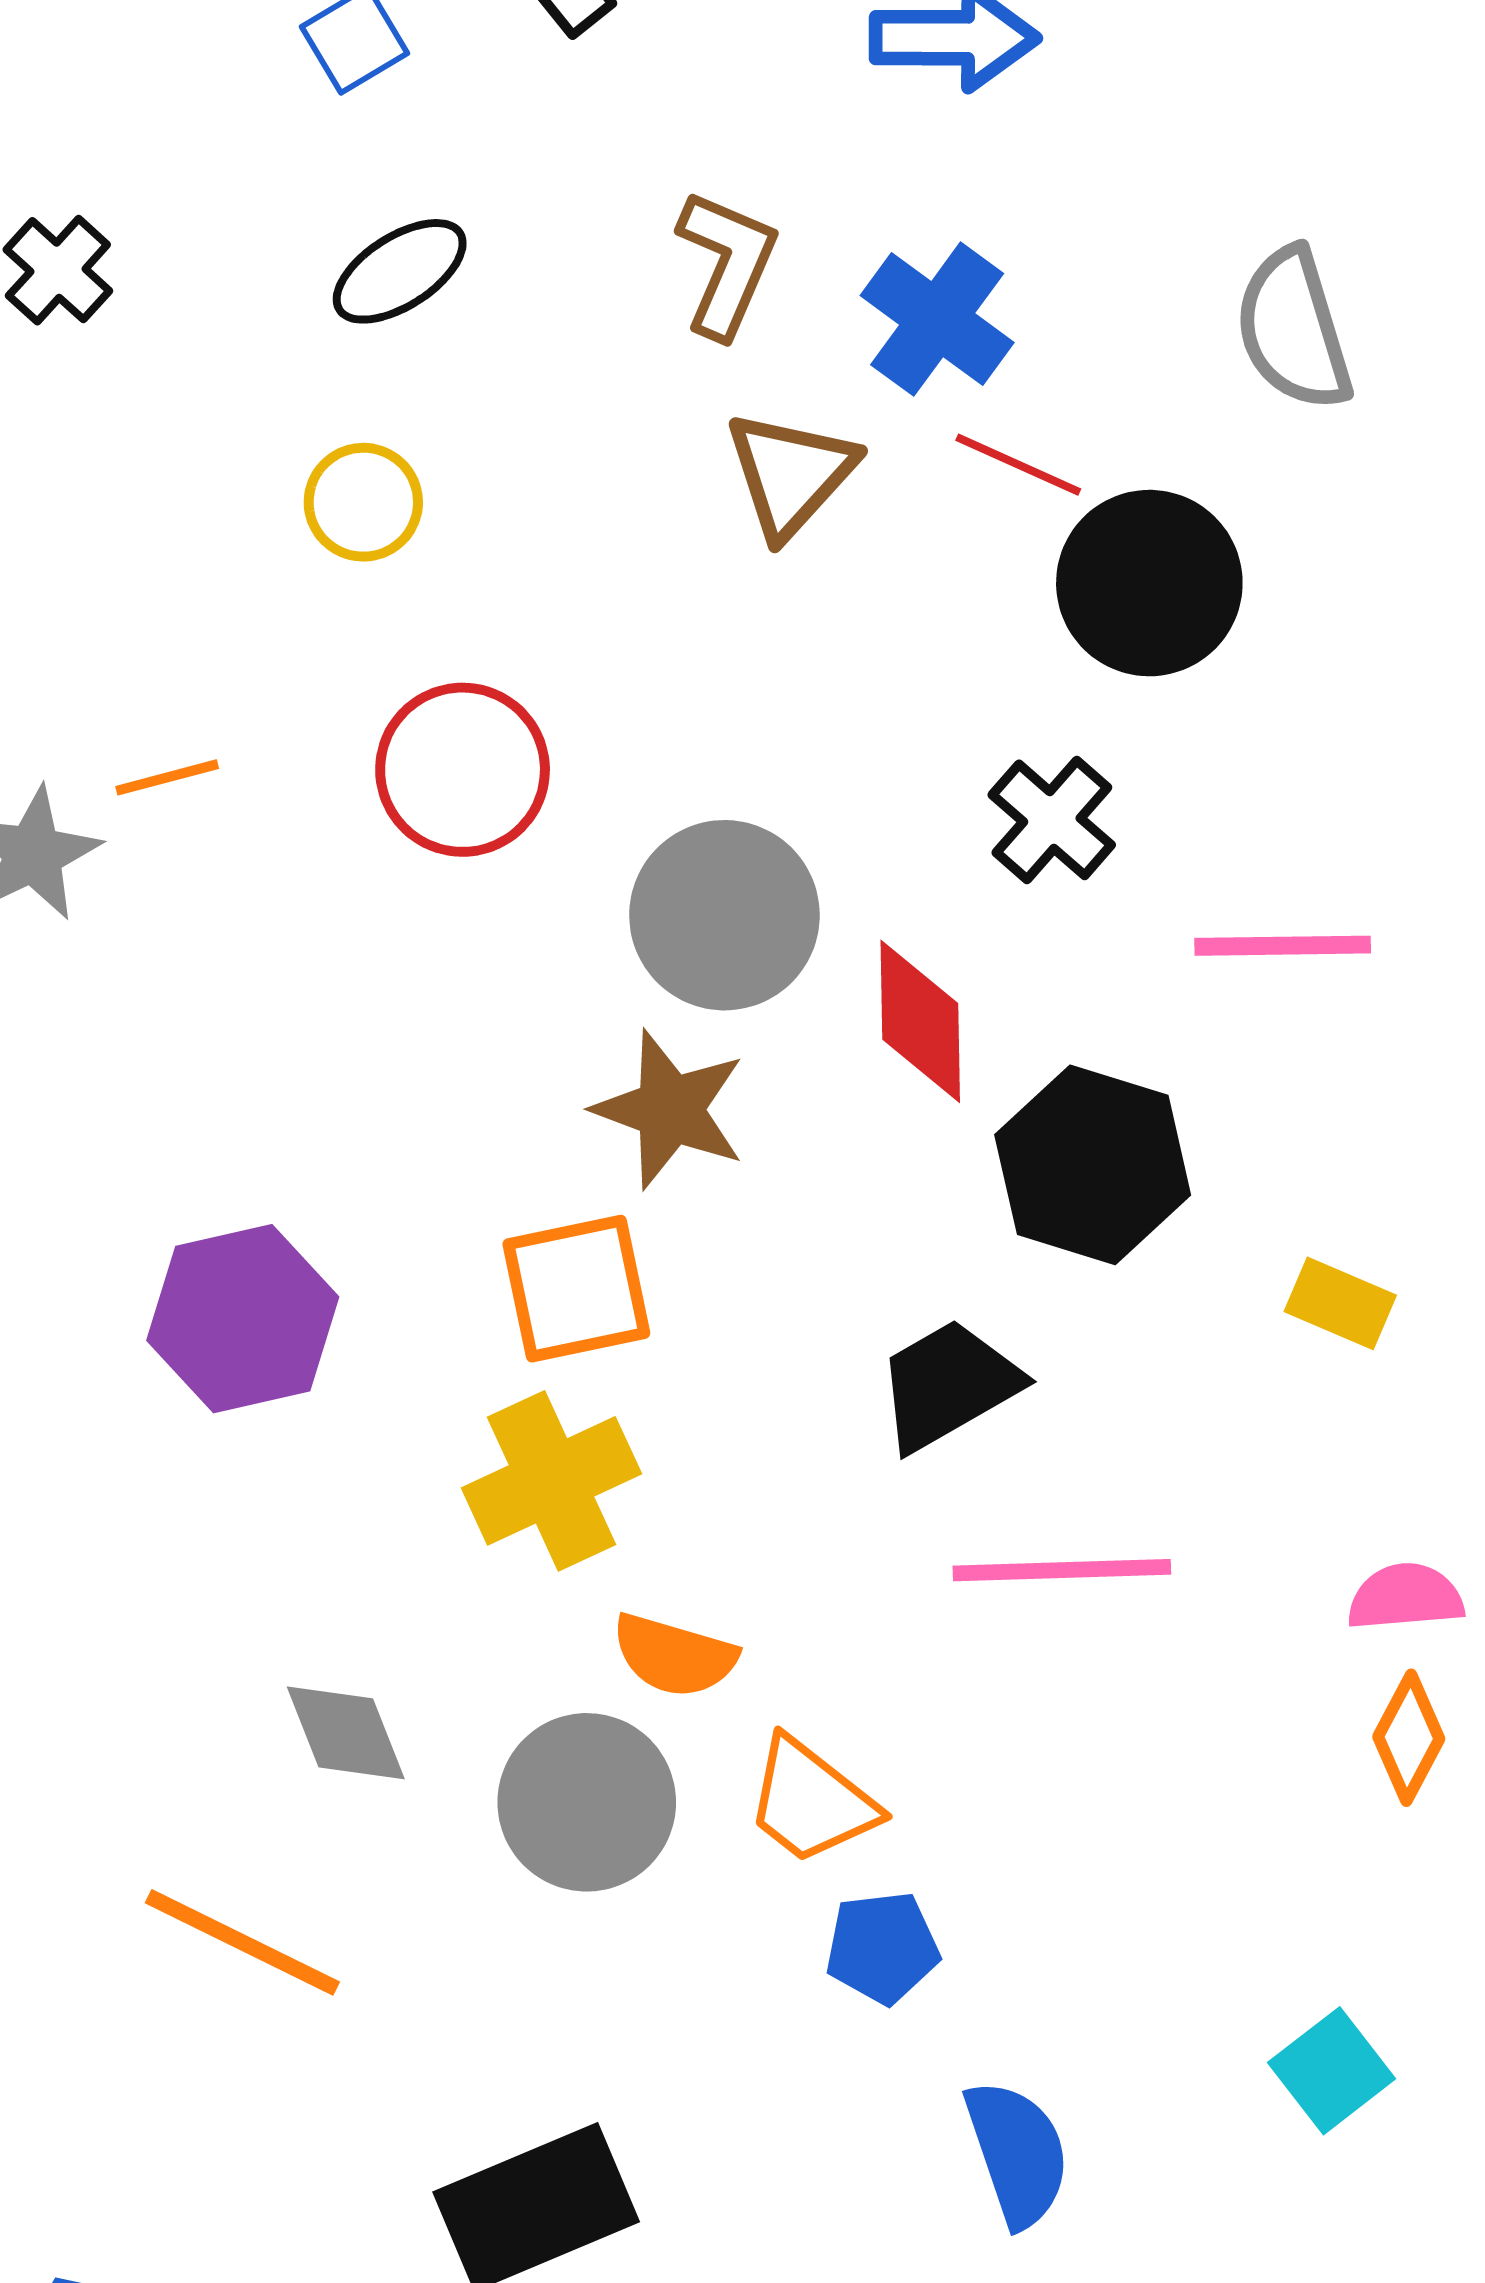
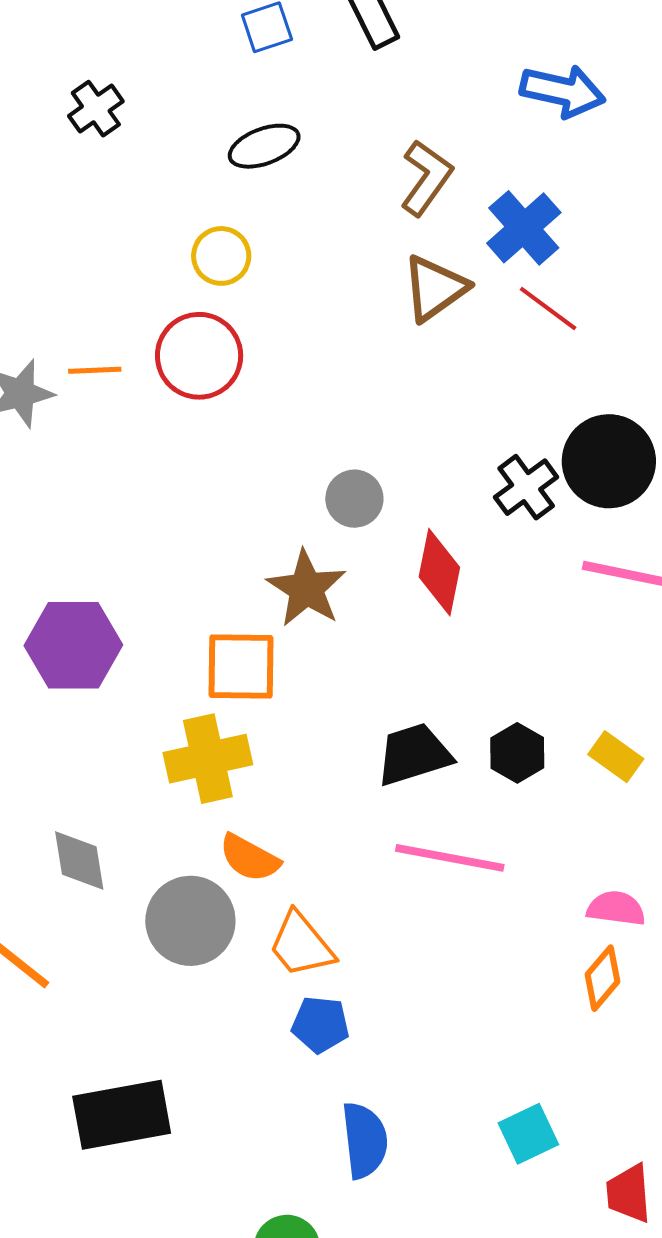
black circle: (1149, 583) -> (609, 461), moved
red circle: (463, 770) -> (199, 356), moved
gray circle: (724, 915) -> (354, 499), size x0.6
black hexagon: (1093, 1165) -> (517, 753), moved, size x0.6

